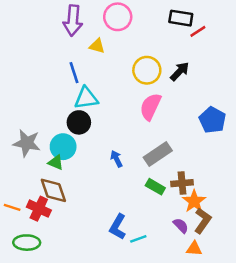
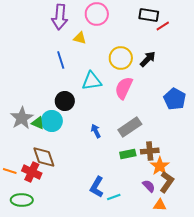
cyan triangle: (86, 98) -> (92, 81), moved
gray star: (27, 143) -> (22, 118), turned 30
green triangle: (56, 162) -> (38, 123), moved
green rectangle: (155, 187) -> (128, 154), turned -42

